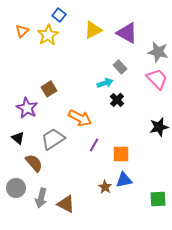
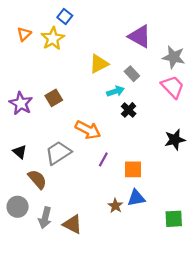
yellow triangle: (93, 30) -> (99, 64), moved
purple star: (27, 108) -> (21, 103), moved

